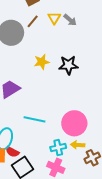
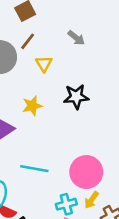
yellow triangle: (54, 18) -> (44, 64), moved
yellow star: (42, 62) -> (32, 106), moved
yellow arrow: (78, 145) -> (92, 200), turned -56

